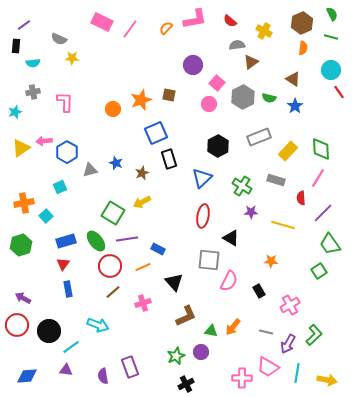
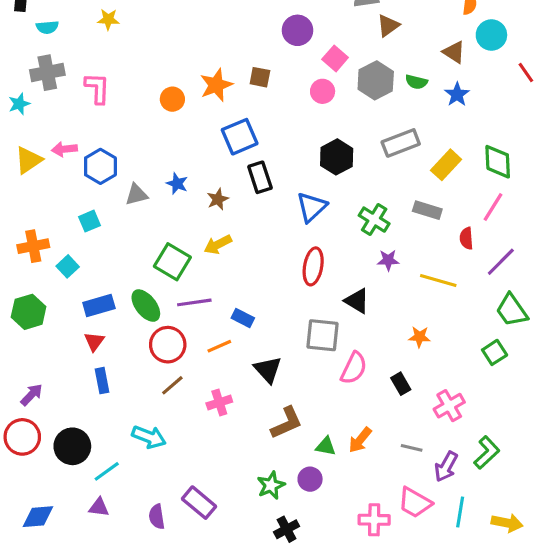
cyan circle: (331, 70) -> (491, 35), moved
gray cross: (33, 92) -> (47, 73), size x1.5
purple arrow: (23, 298) -> (32, 395), turned 105
purple rectangle: (130, 367) -> (199, 503), turned -30

